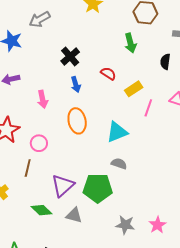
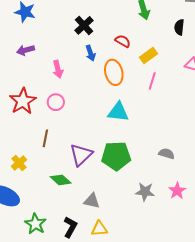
pink line: (148, 108) -> (152, 81), moved
orange ellipse: (77, 121) -> (114, 72), moved
cyan triangle: (117, 132) -> (118, 112), moved, turned 30
pink circle: (39, 143) -> (56, 102), moved
gray semicircle: (119, 164) -> (167, 154), moved
gray triangle: (74, 215) -> (92, 201), moved

